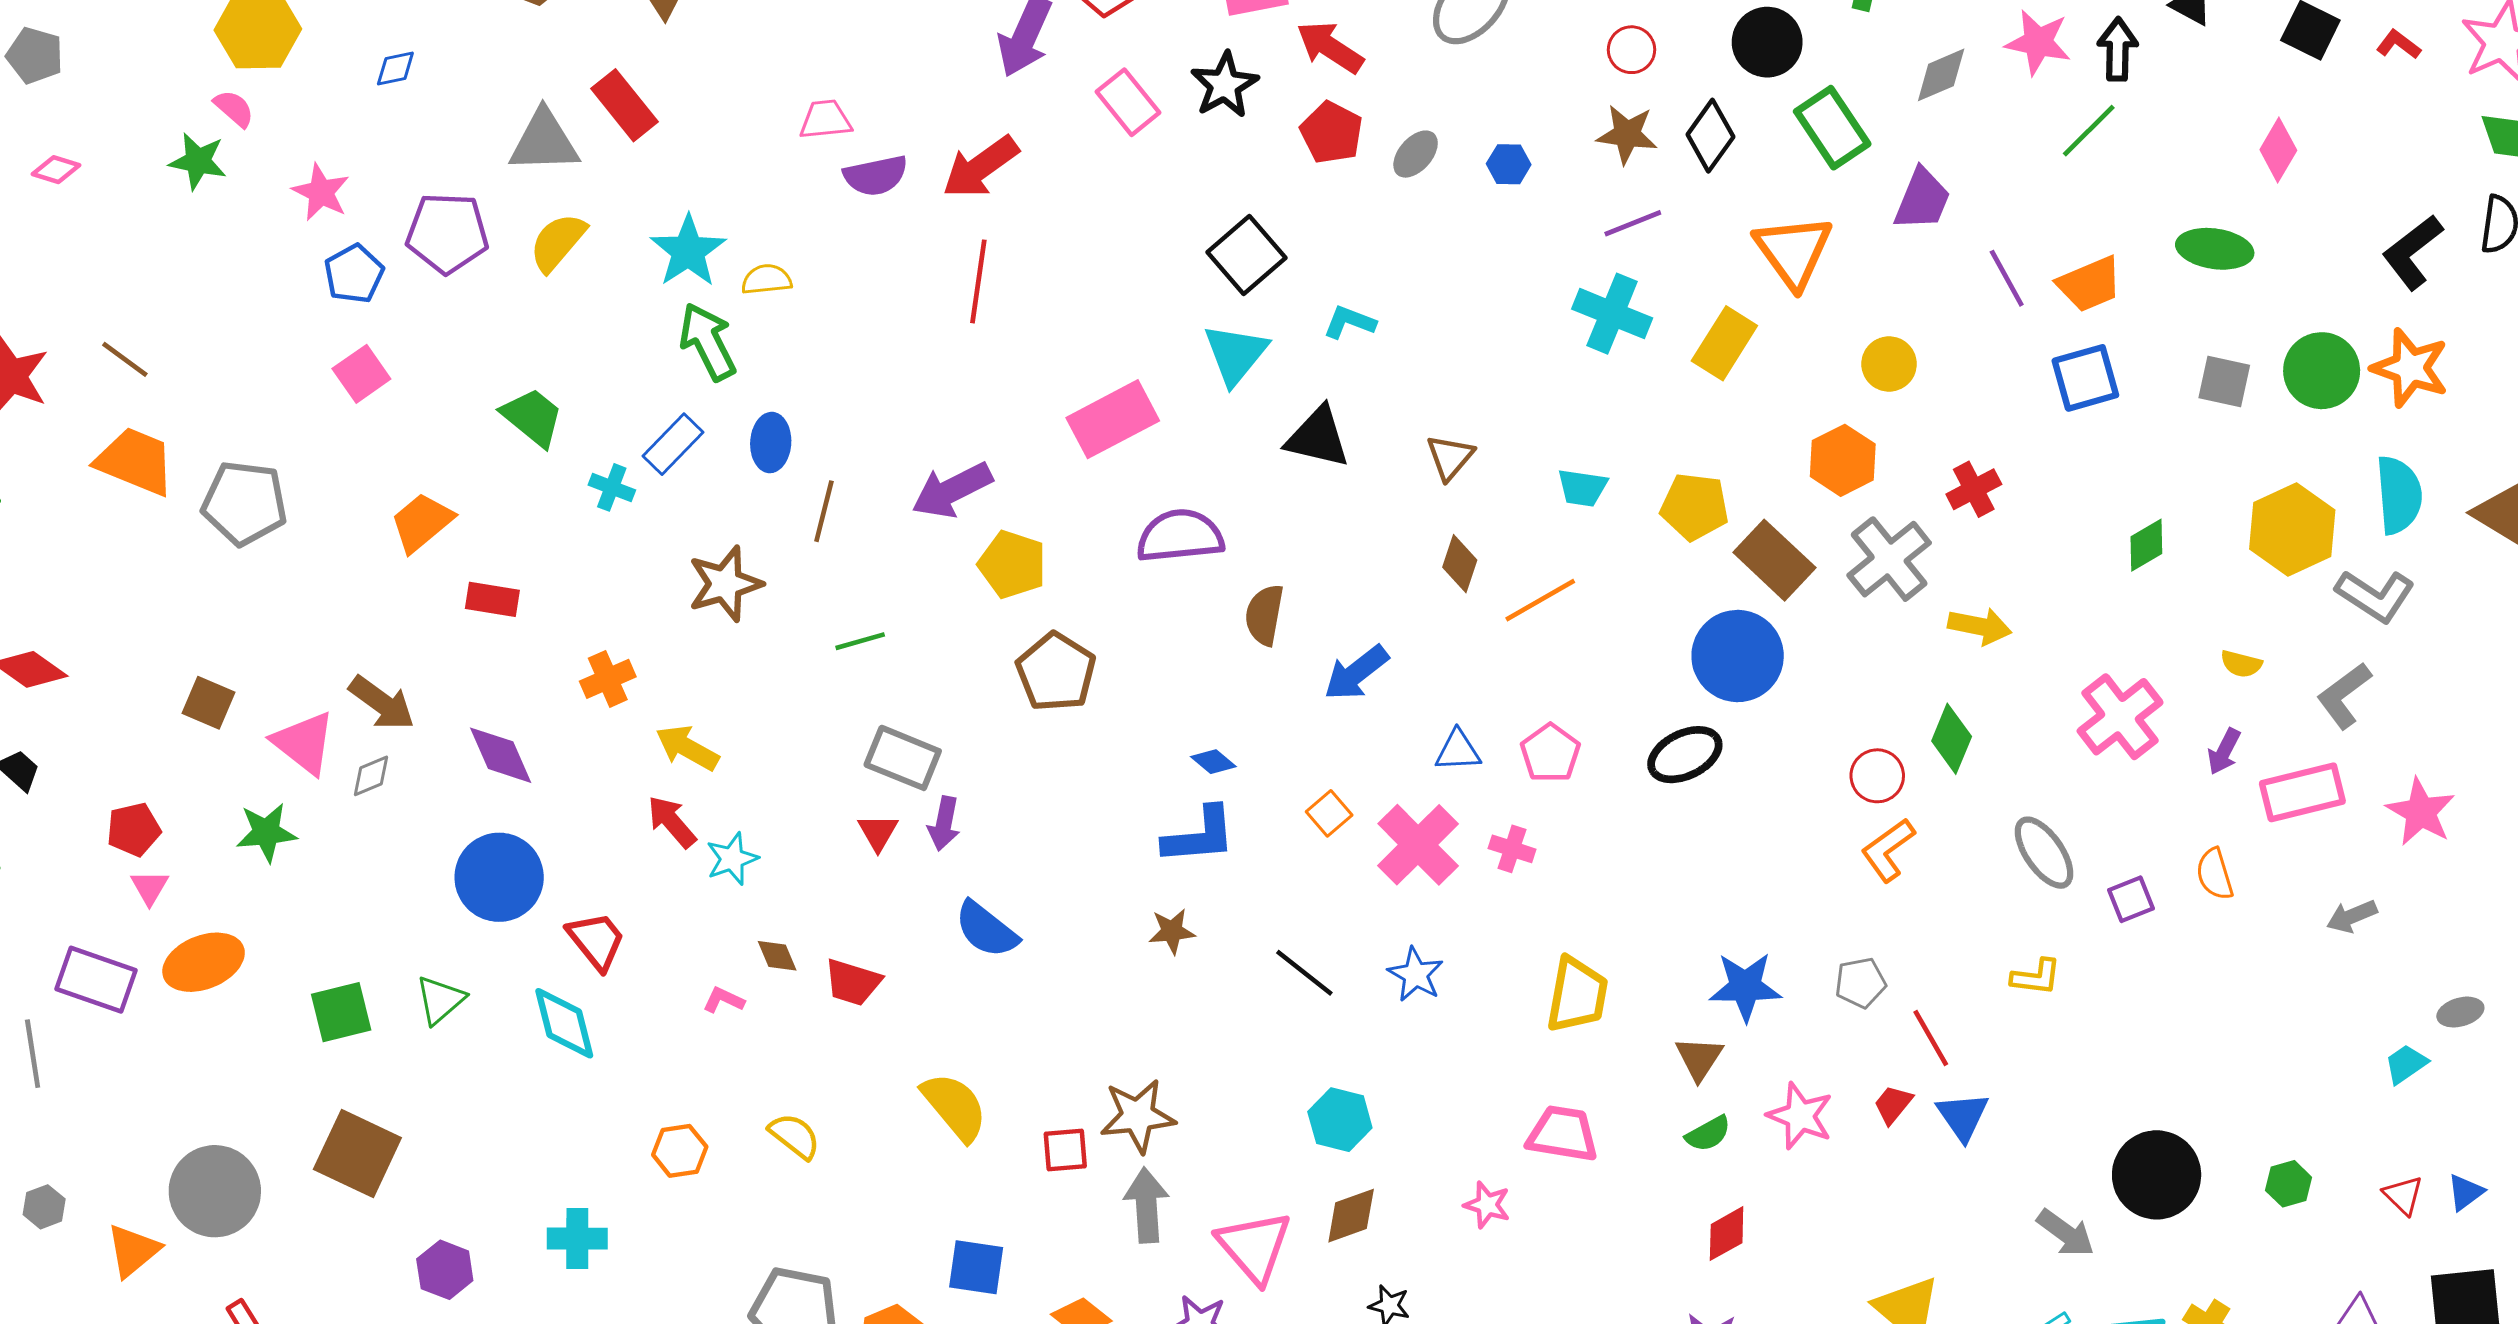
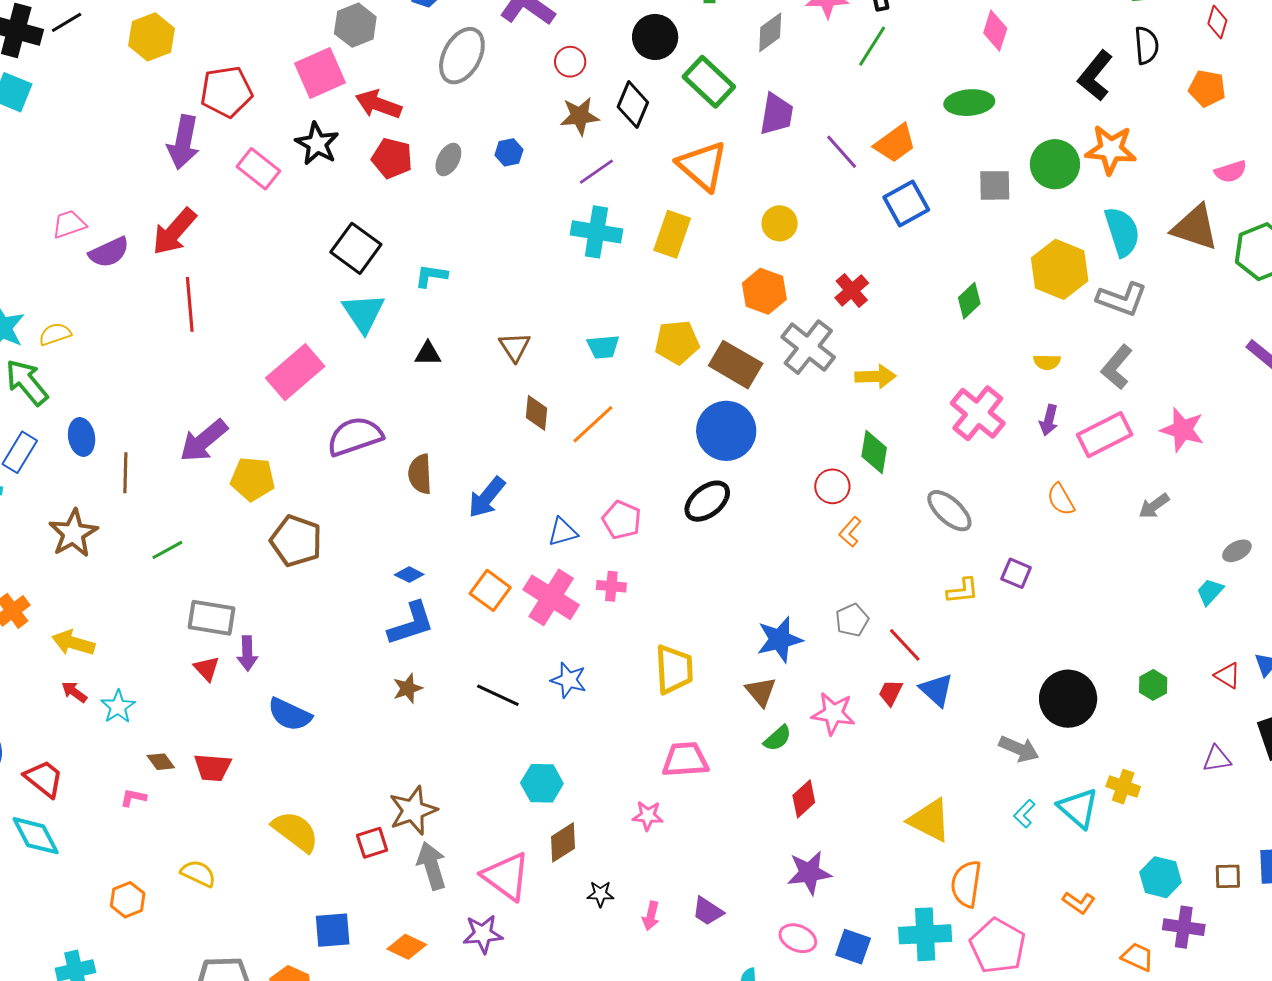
black triangle: (1318, 437) -> (428, 354), size x0.6
orange square: (1329, 813) -> (490, 590), size x1.4
red arrow: (672, 822) -> (74, 692), size x0.7
orange L-shape: (1888, 850) -> (850, 532), size x0.7
purple square: (2131, 899) -> (1016, 573), moved, turned -32

